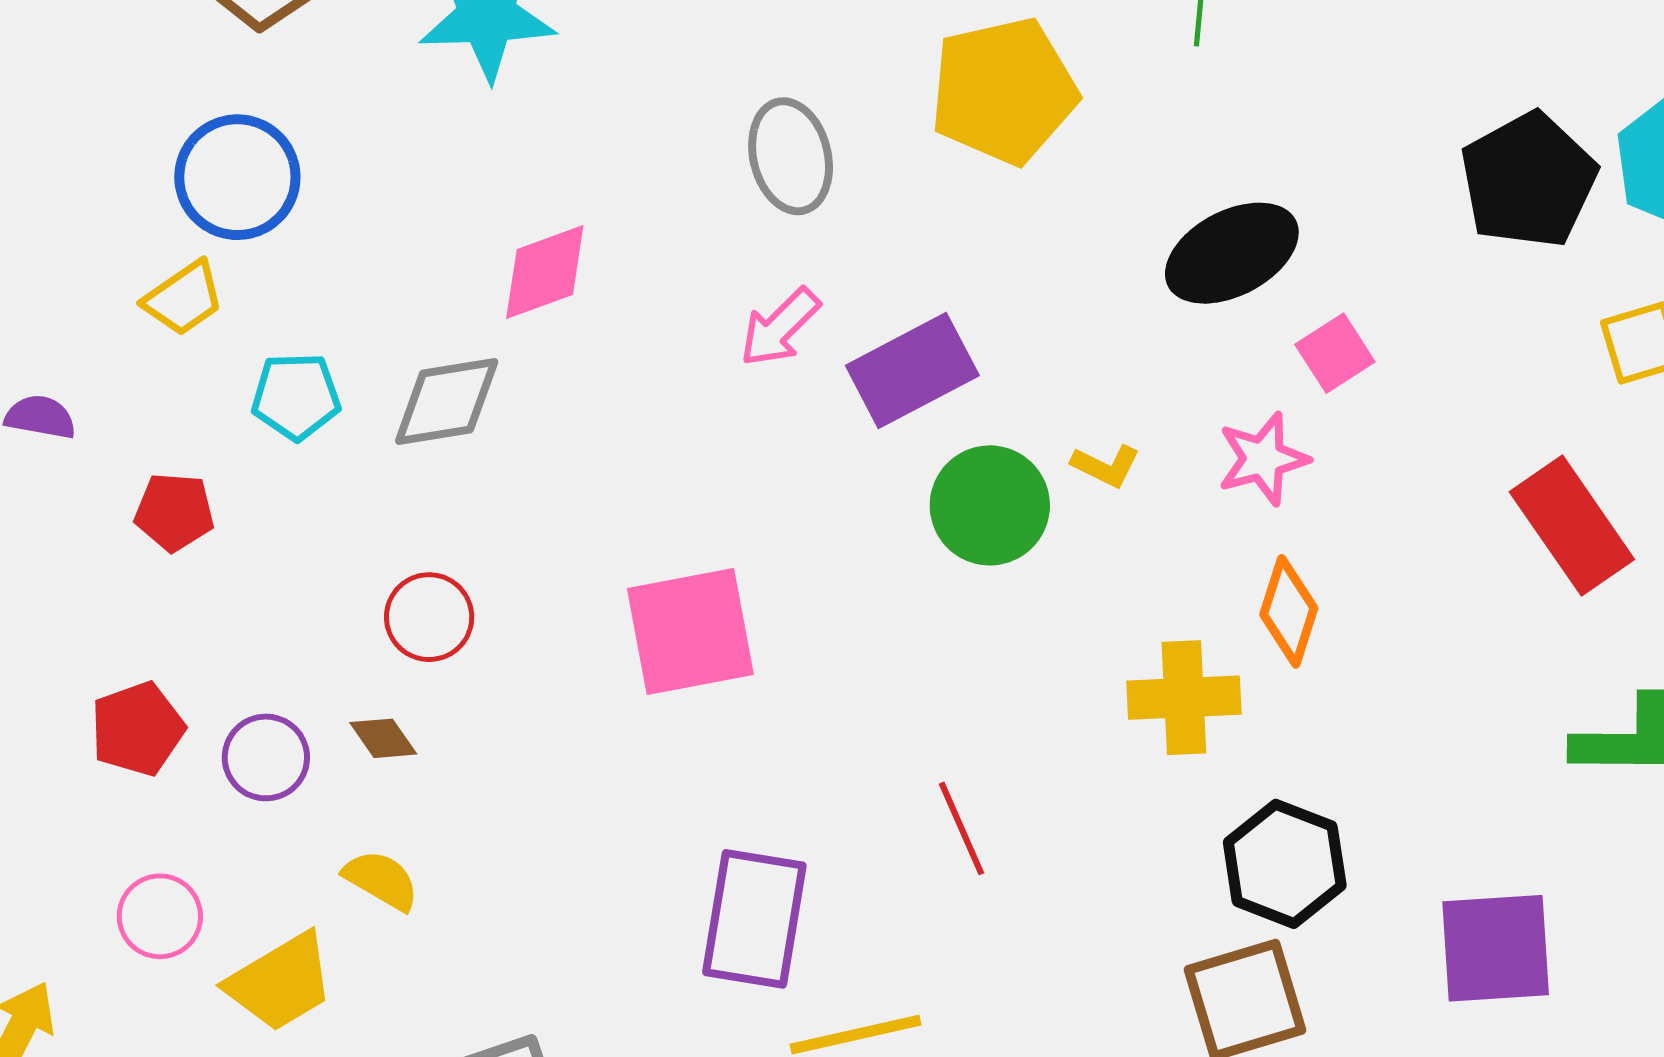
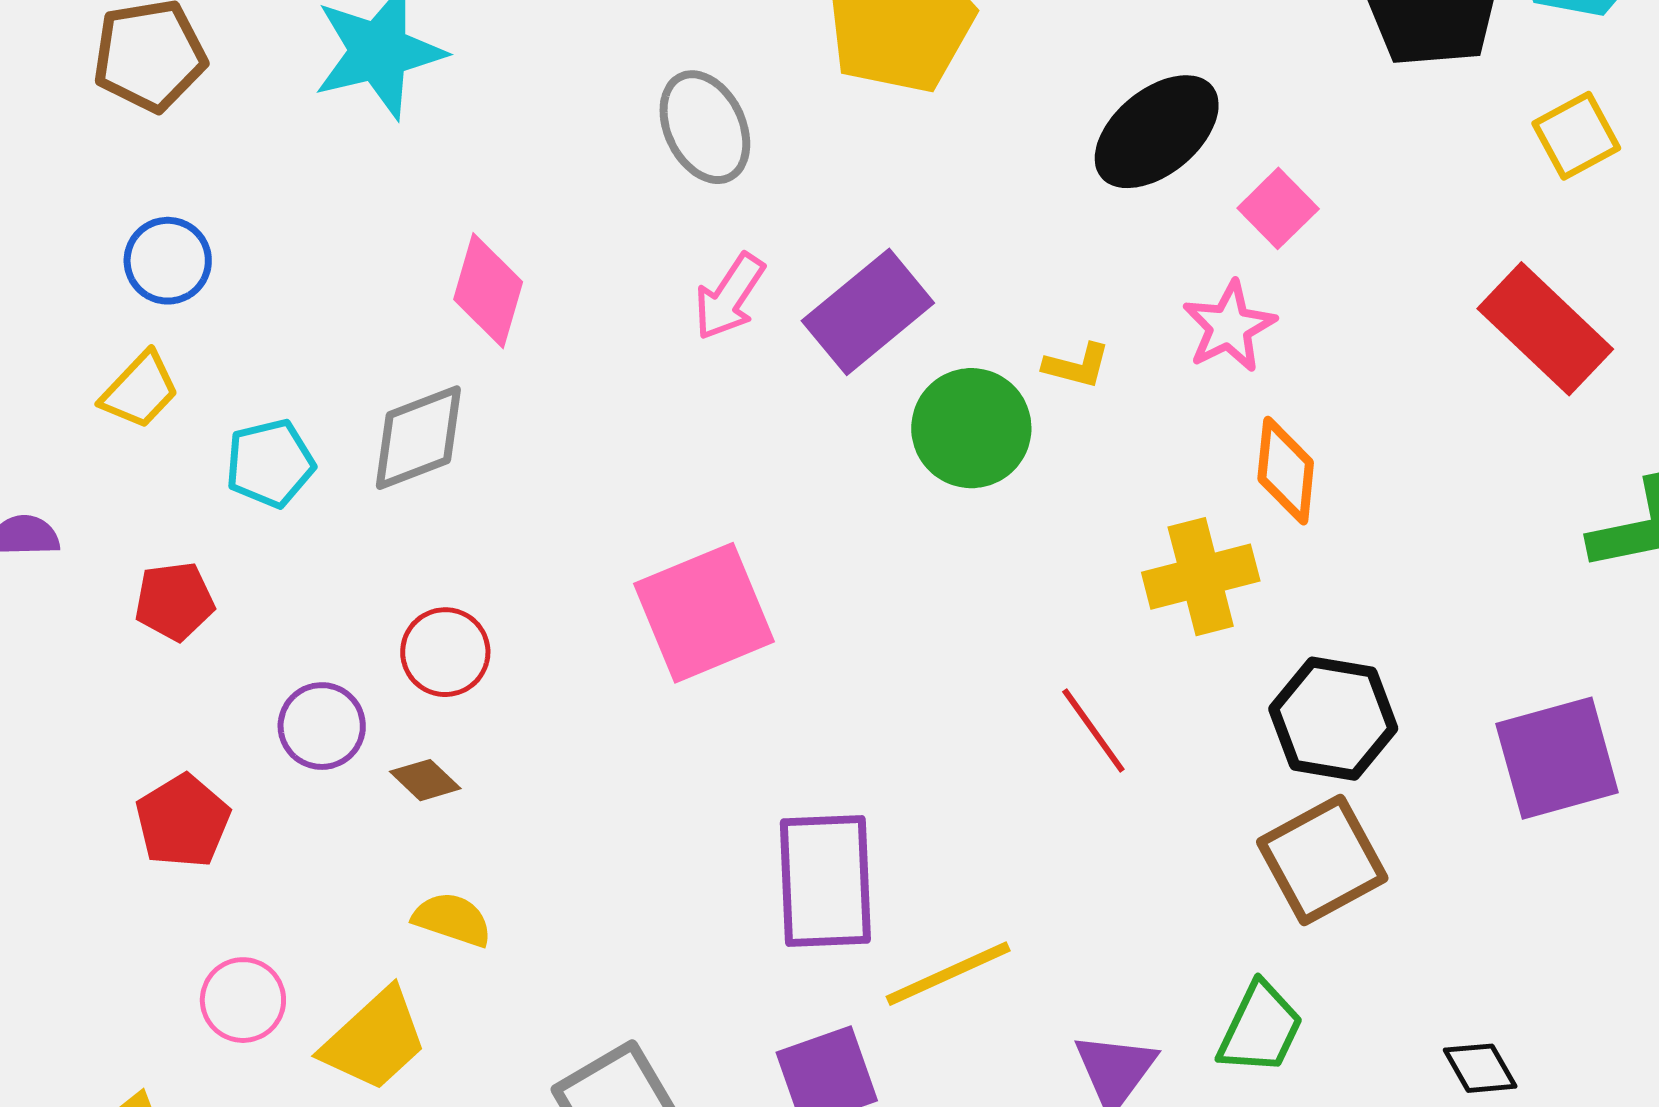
blue circle: (237, 177) -> (168, 261), size x0.7
pink diamond: (545, 272) -> (488, 291), turned -42
purple circle: (266, 757) -> (322, 726), moved
red line: (962, 828) -> (1093, 730), moved

